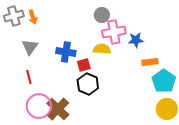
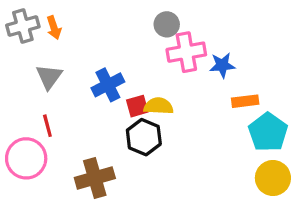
yellow semicircle: (102, 49) -> (159, 106), moved
blue cross: (66, 52) -> (108, 85), turned -36
pink circle: (39, 106) -> (26, 158), moved
brown cross: (58, 109) -> (95, 178), turned 30

